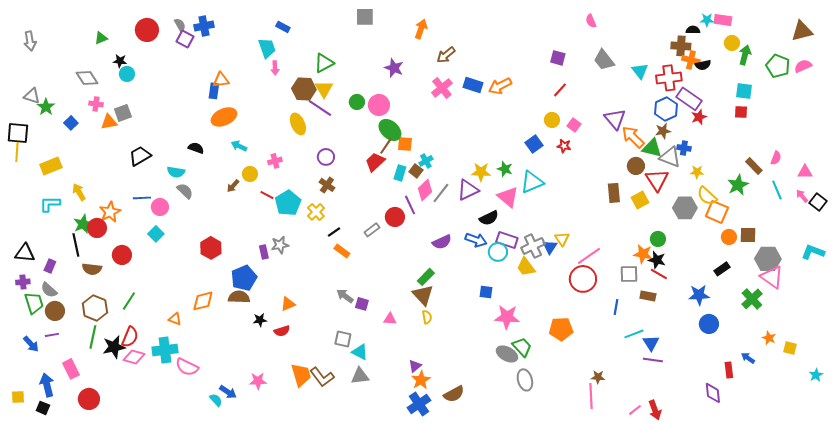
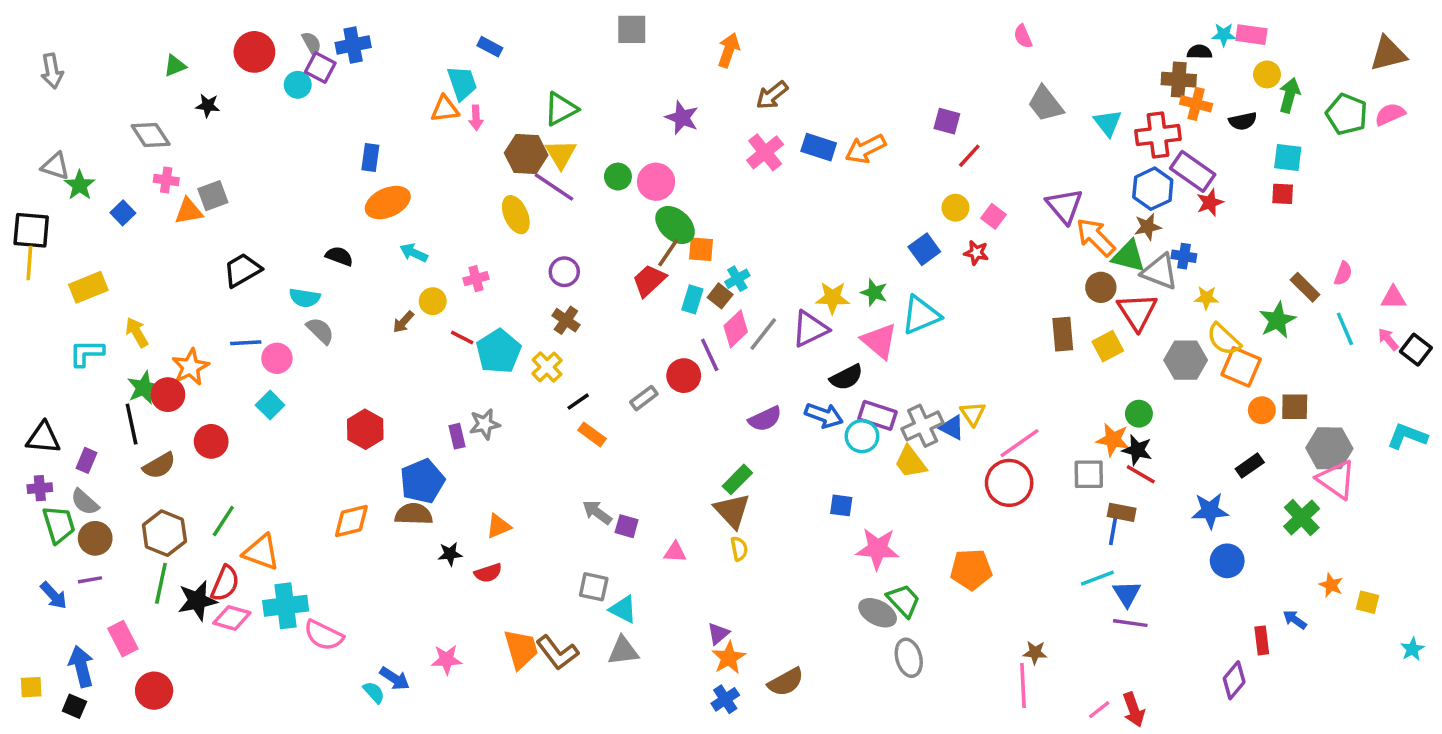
purple square: (558, 58) -> (947, 121), moved
black semicircle: (703, 65) -> (1243, 121), moved
cyan circle: (127, 74) -> (298, 85), moved
orange triangle: (221, 80) -> (445, 109), moved
blue triangle: (550, 247) -> (952, 428), turned -35
brown semicircle: (92, 269) -> (159, 466), turned -36
blue line: (616, 307) -> (1113, 531), moved
orange triangle: (175, 319) -> (261, 552), moved, size x1.6
purple diamond: (713, 393) -> (1234, 680), turned 45
blue cross: (419, 404) -> (725, 699), size x0.7

